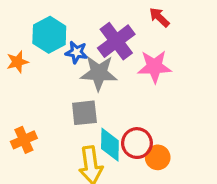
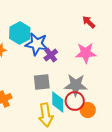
purple cross: (116, 41) -> (51, 55), moved, size x0.6
blue star: (76, 52) -> (37, 44), size x1.6
gray star: (99, 73) -> (76, 85), moved

